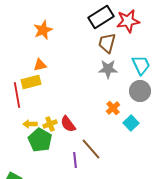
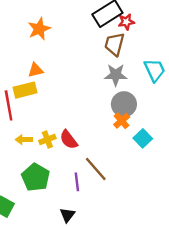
red star: (128, 21) -> (126, 22), moved, size x0.6
gray circle: (140, 91) -> (124, 104), moved
green pentagon: (40, 140) -> (36, 177), moved

